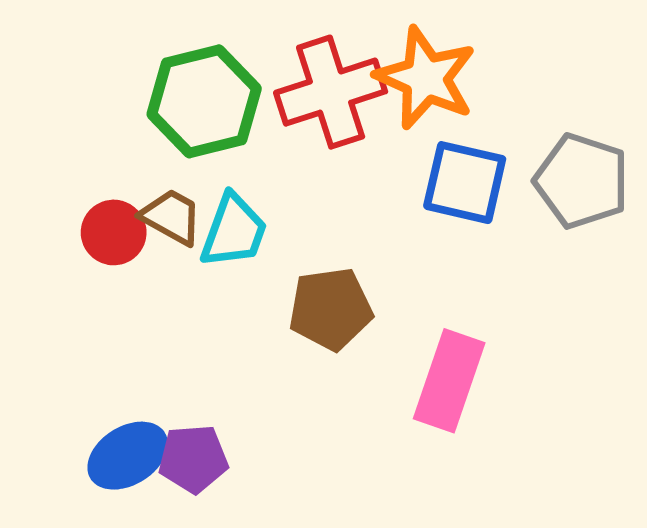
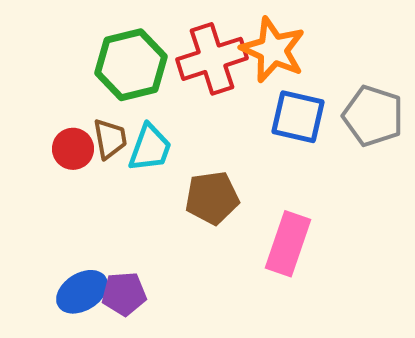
brown trapezoid: (171, 217) -> (110, 139), turned 51

